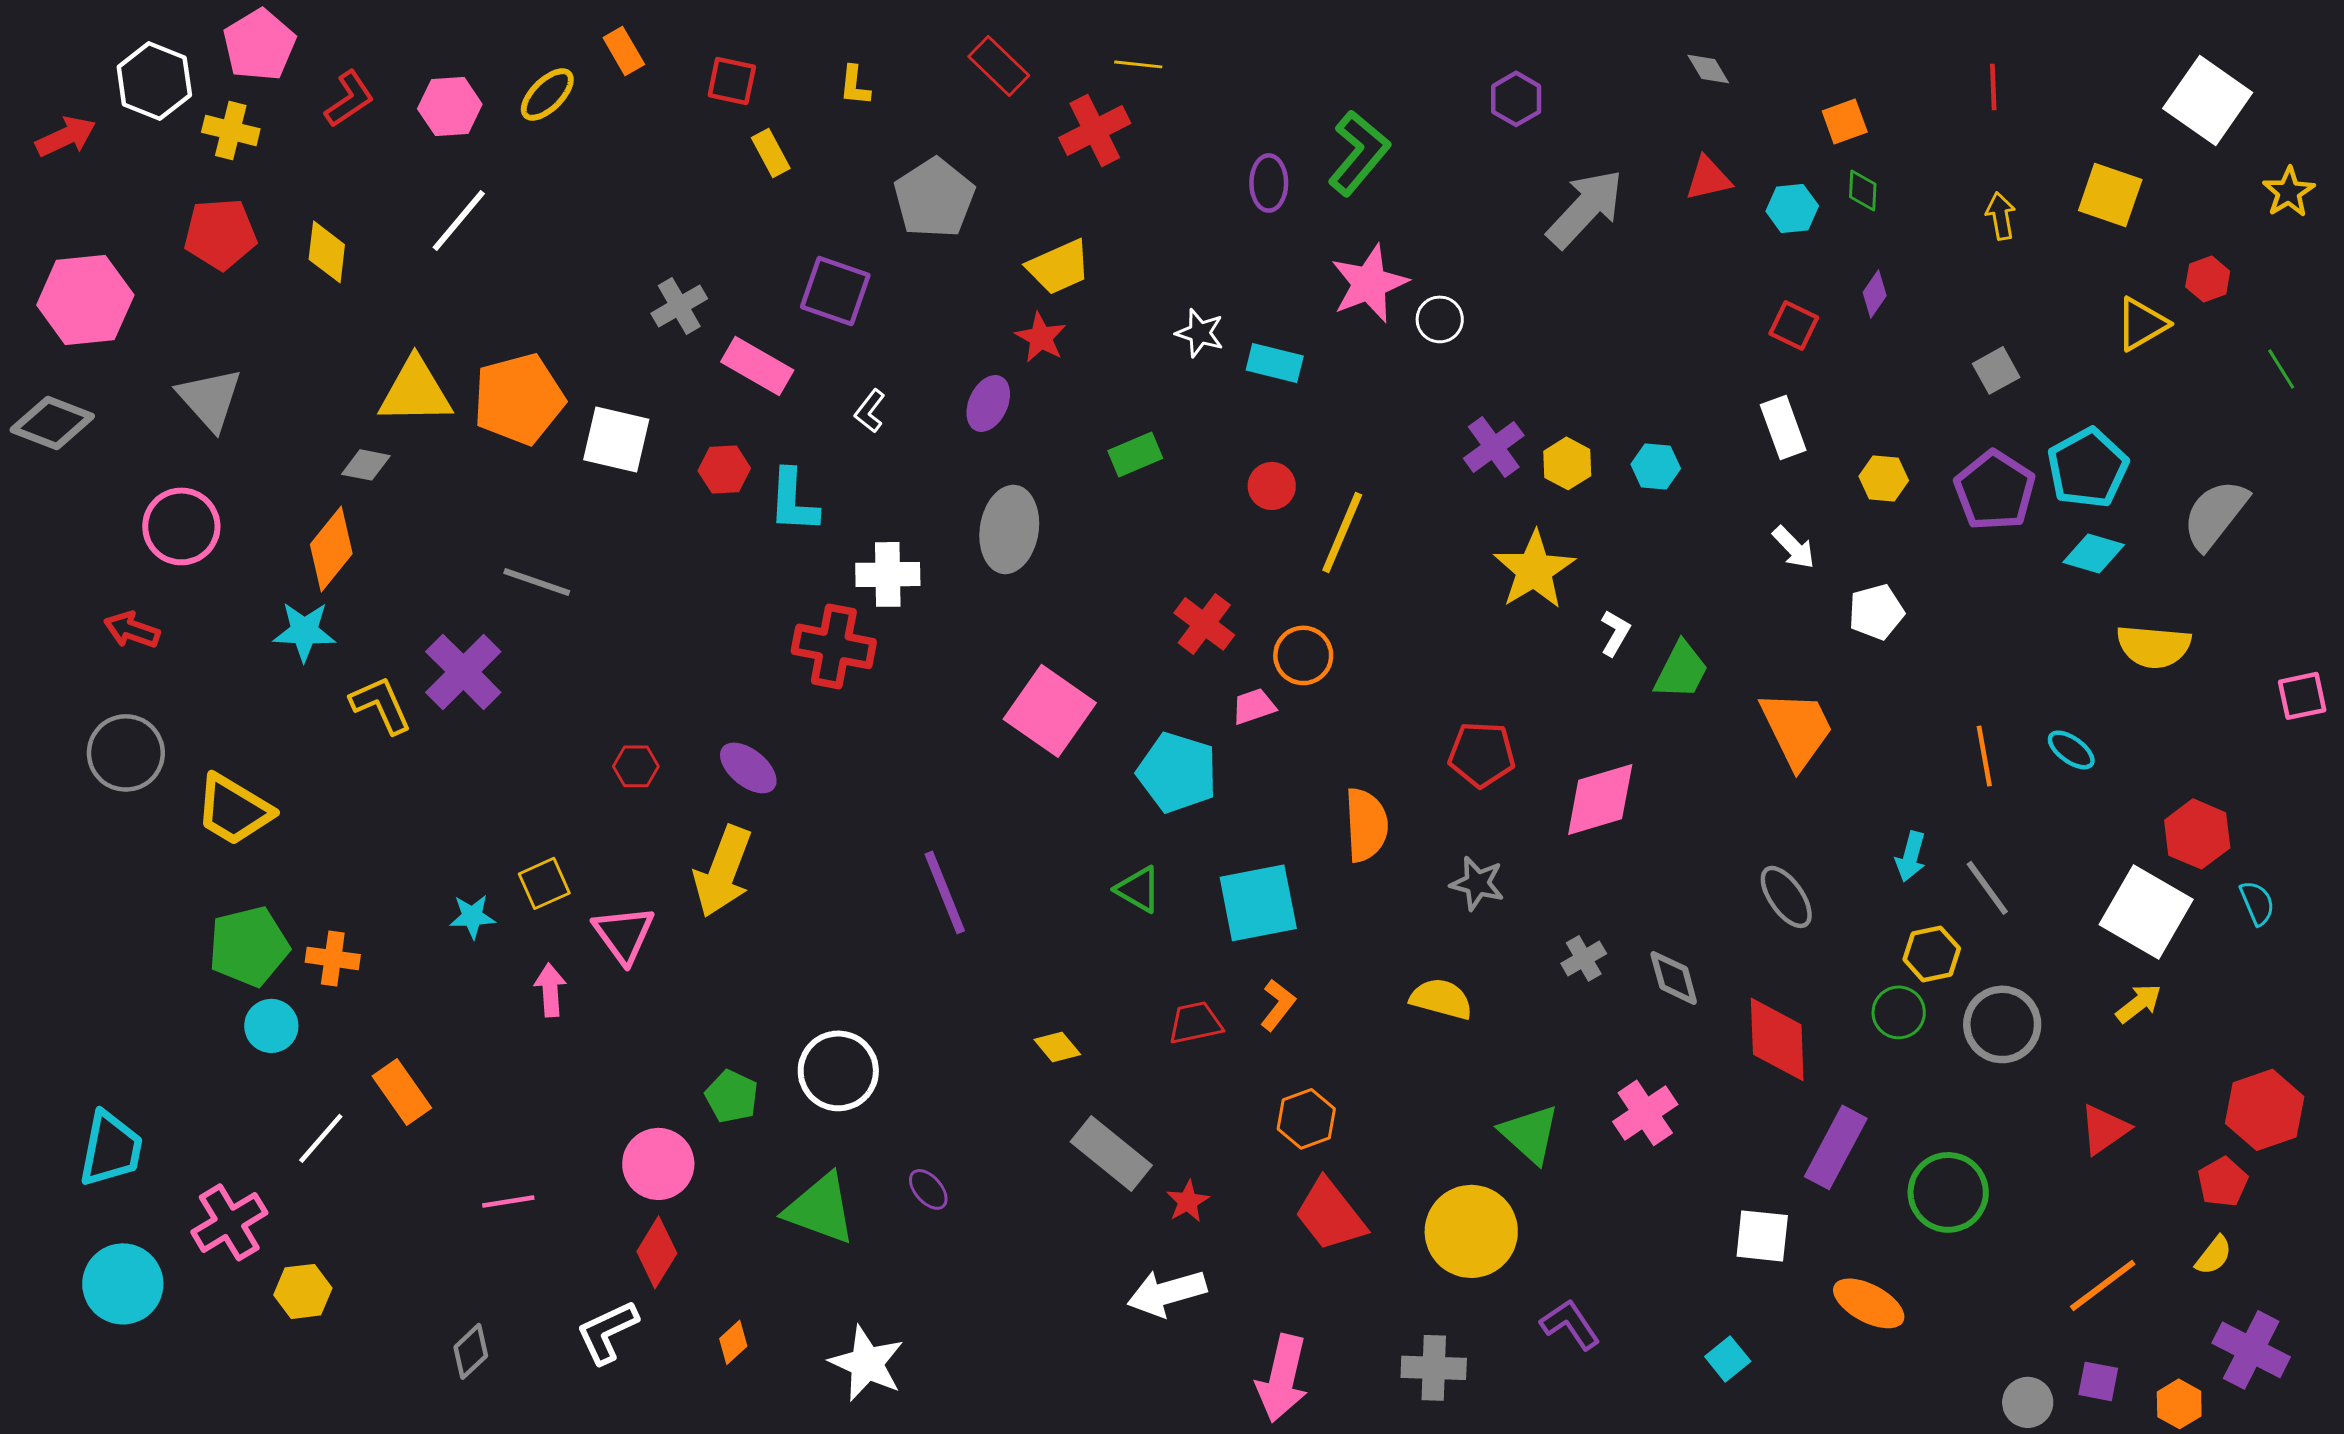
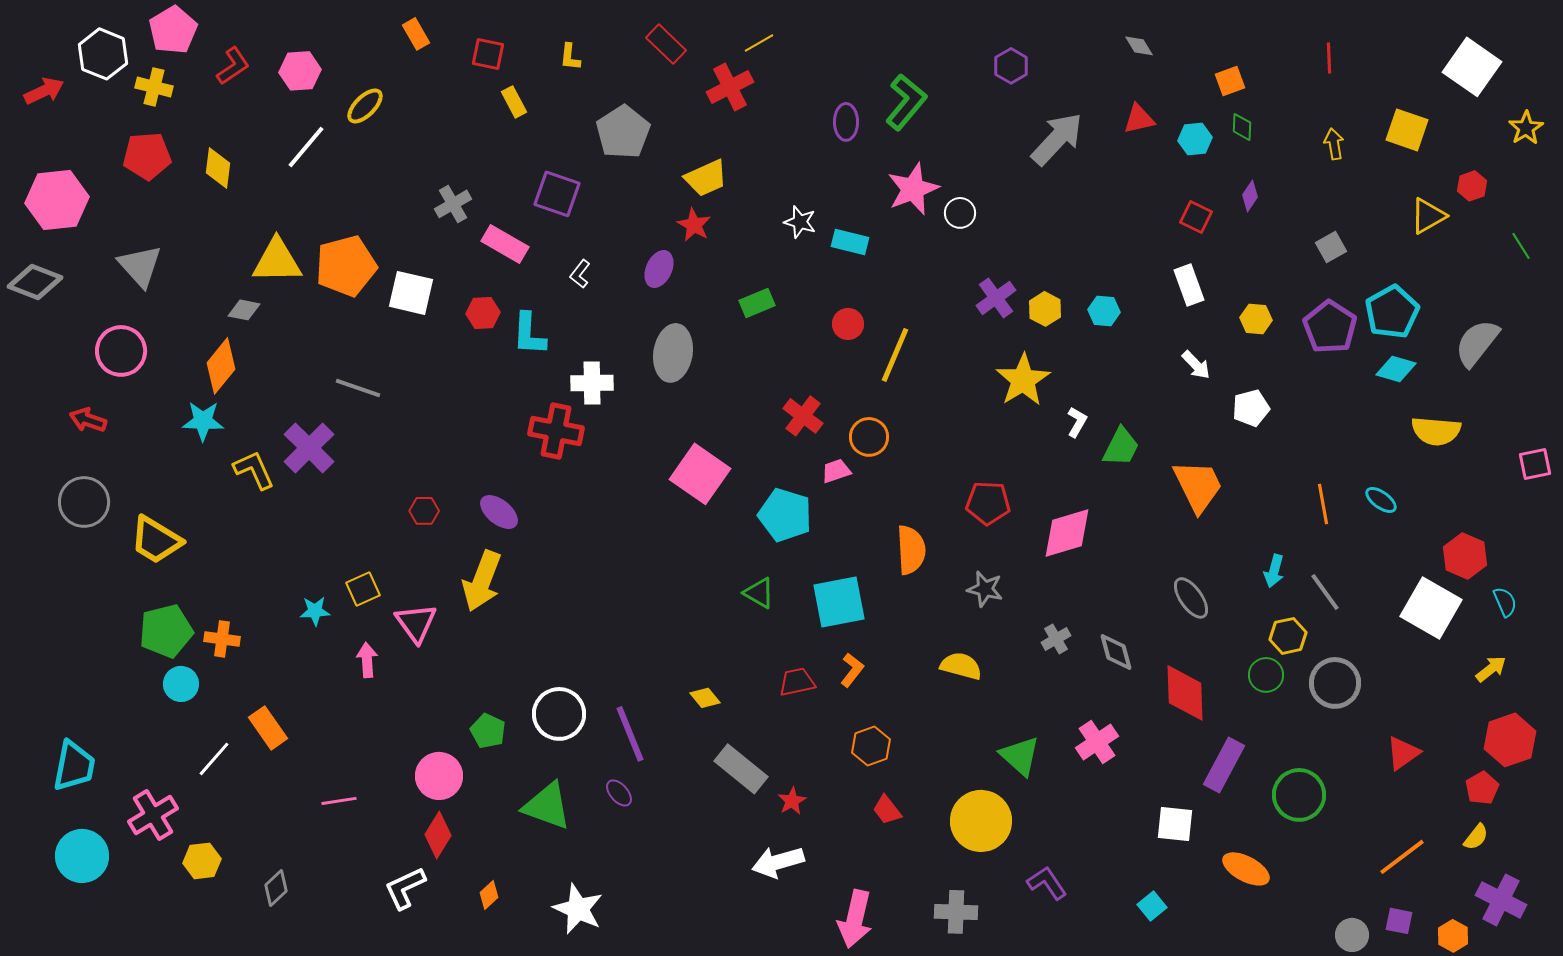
yellow line: (1138, 64) -> (759, 43), turned -36
yellow ellipse: (547, 94) -> (365, 106), moved
purple line: (945, 892) -> (630, 734), moved
yellow arrow: (2139, 1003) -> (1491, 669), moved
red trapezoid: (1330, 1215) -> (887, 810), size x0.6
gray diamond: (471, 1351) -> (276, 888), moved

